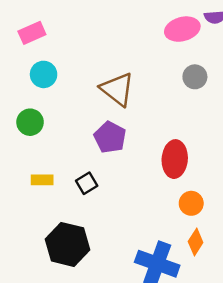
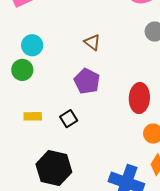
cyan circle: (44, 74) -> (32, 45), moved
brown triangle: (117, 89) -> (92, 42), size x0.6

